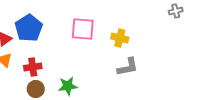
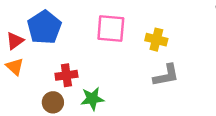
red cross: (33, 67) -> (66, 75), moved

